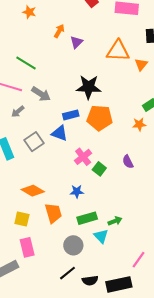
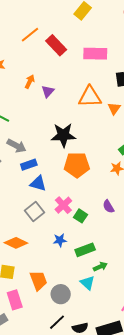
blue rectangle: (71, 115) -> (29, 165), moved
gray square: (34, 142) -> (34, 212), moved
orange trapezoid: (53, 213) -> (38, 280), moved
green rectangle: (87, 218) -> (85, 250), moved

